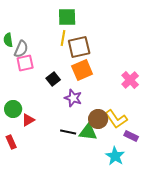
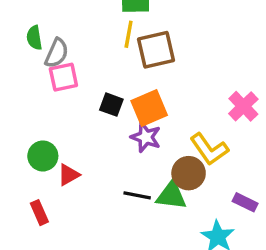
orange square: (82, 70) -> (149, 108), moved
black square: (53, 79) -> (111, 105), turned -32
yellow L-shape: (116, 119) -> (209, 149), moved

